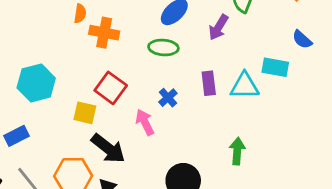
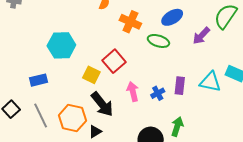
orange cross: (104, 33) -> (130, 22), moved
purple rectangle: (209, 83) -> (180, 86), moved
blue cross: (168, 98) -> (158, 93), moved
green arrow: (237, 151) -> (177, 127), moved

